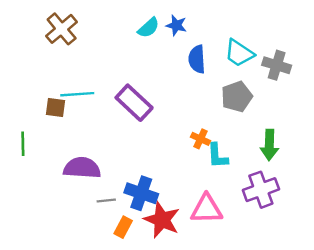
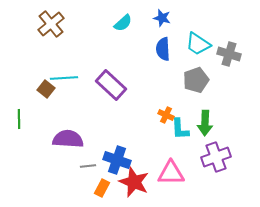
blue star: (176, 25) -> (162, 18), moved
brown square: (55, 107) -> (46, 89), turned 30
green arrow: (269, 145) -> (205, 123), moved

